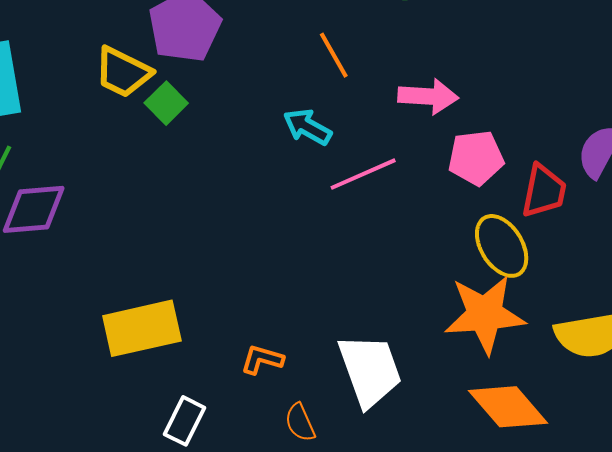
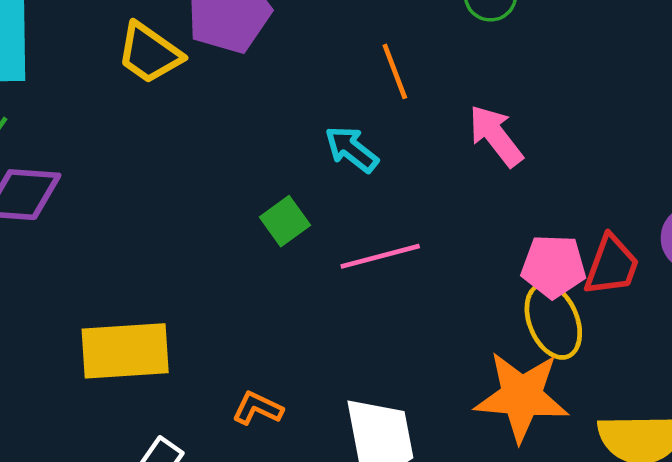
pink arrow: (428, 96) -> (496, 136), turned -140
green square: (166, 103) -> (285, 221), moved
pink pentagon: (476, 158) -> (554, 266), moved
pink line: (363, 174) -> (380, 256), moved

